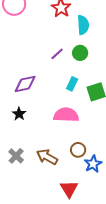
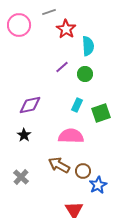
purple line: (57, 54) -> (62, 67), moved
brown arrow: (47, 157) -> (59, 165), moved

